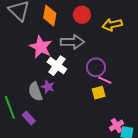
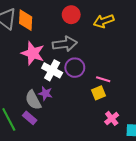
orange diamond: (50, 16) -> (26, 20), moved
purple circle: (96, 67) -> (75, 68), moved
purple rectangle: (29, 118) -> (30, 118), moved
pink cross: (117, 126) -> (112, 118), moved

